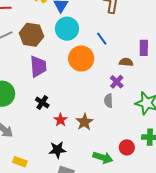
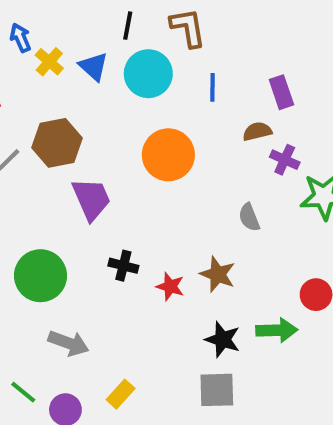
cyan circle: (67, 29) -> (148, 74), moved
blue line: (102, 39) -> (213, 87), moved, turned 56
purple cross: (117, 82) -> (285, 160), moved
black star: (57, 150) -> (223, 339), moved, turned -30
yellow rectangle: (20, 162) -> (121, 394), turned -48

